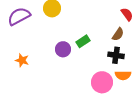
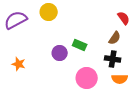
green rectangle: (83, 41) -> (80, 45), turned 56
pink circle: (102, 82) -> (87, 78), moved

